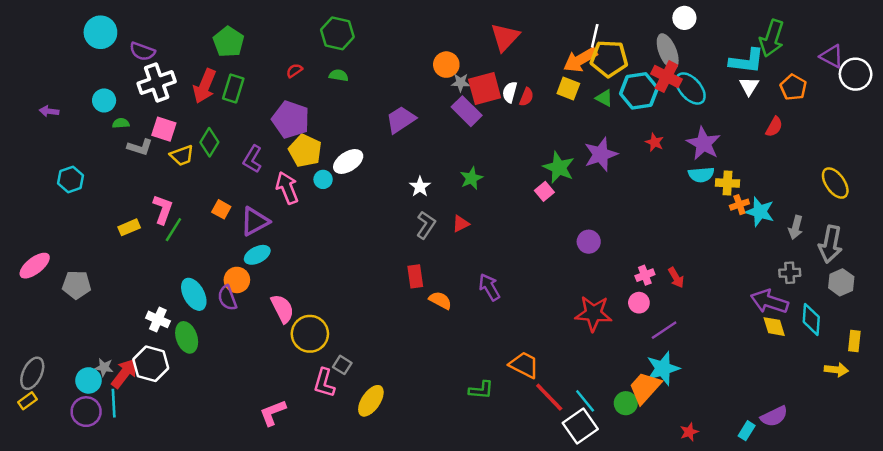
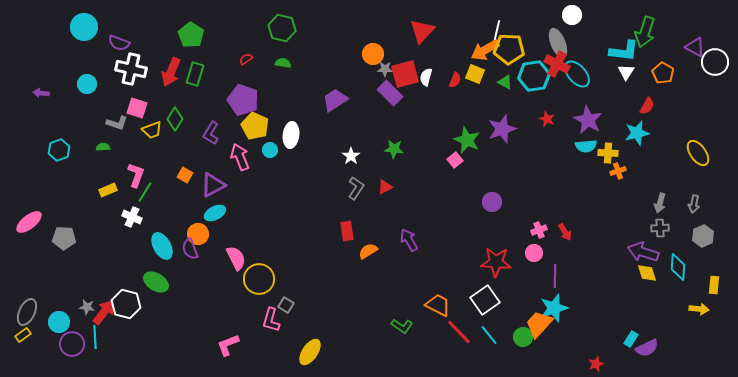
white cross: (157, 83) -> (131, 69), turned 32
red semicircle: (526, 97) -> (455, 80), moved
green semicircle: (121, 123) -> (103, 147), moved
white ellipse: (348, 161) -> (291, 135), turned -50
green star: (471, 178) -> (394, 149), turned 30
cyan star: (760, 212) -> (637, 133), moved, turned -30
gray arrow: (796, 227) -> (660, 203), moved
gray arrow: (830, 244) -> (694, 204), size x0.6
orange semicircle: (440, 300) -> (368, 251), turned -60
white cross: (158, 319) -> (132, 217), moved
purple line: (664, 330) -> (555, 276), turned -55
green ellipse: (187, 337) -> (156, 282), turned -40
cyan circle: (89, 380) -> (59, 322), moved
green L-shape: (481, 390) -> (402, 326), turned 30
yellow ellipse: (371, 401) -> (310, 352), moved
white square: (580, 426) -> (485, 300), moved
cyan rectangle: (747, 431) -> (631, 339), moved
red star: (689, 432) -> (596, 364), moved

